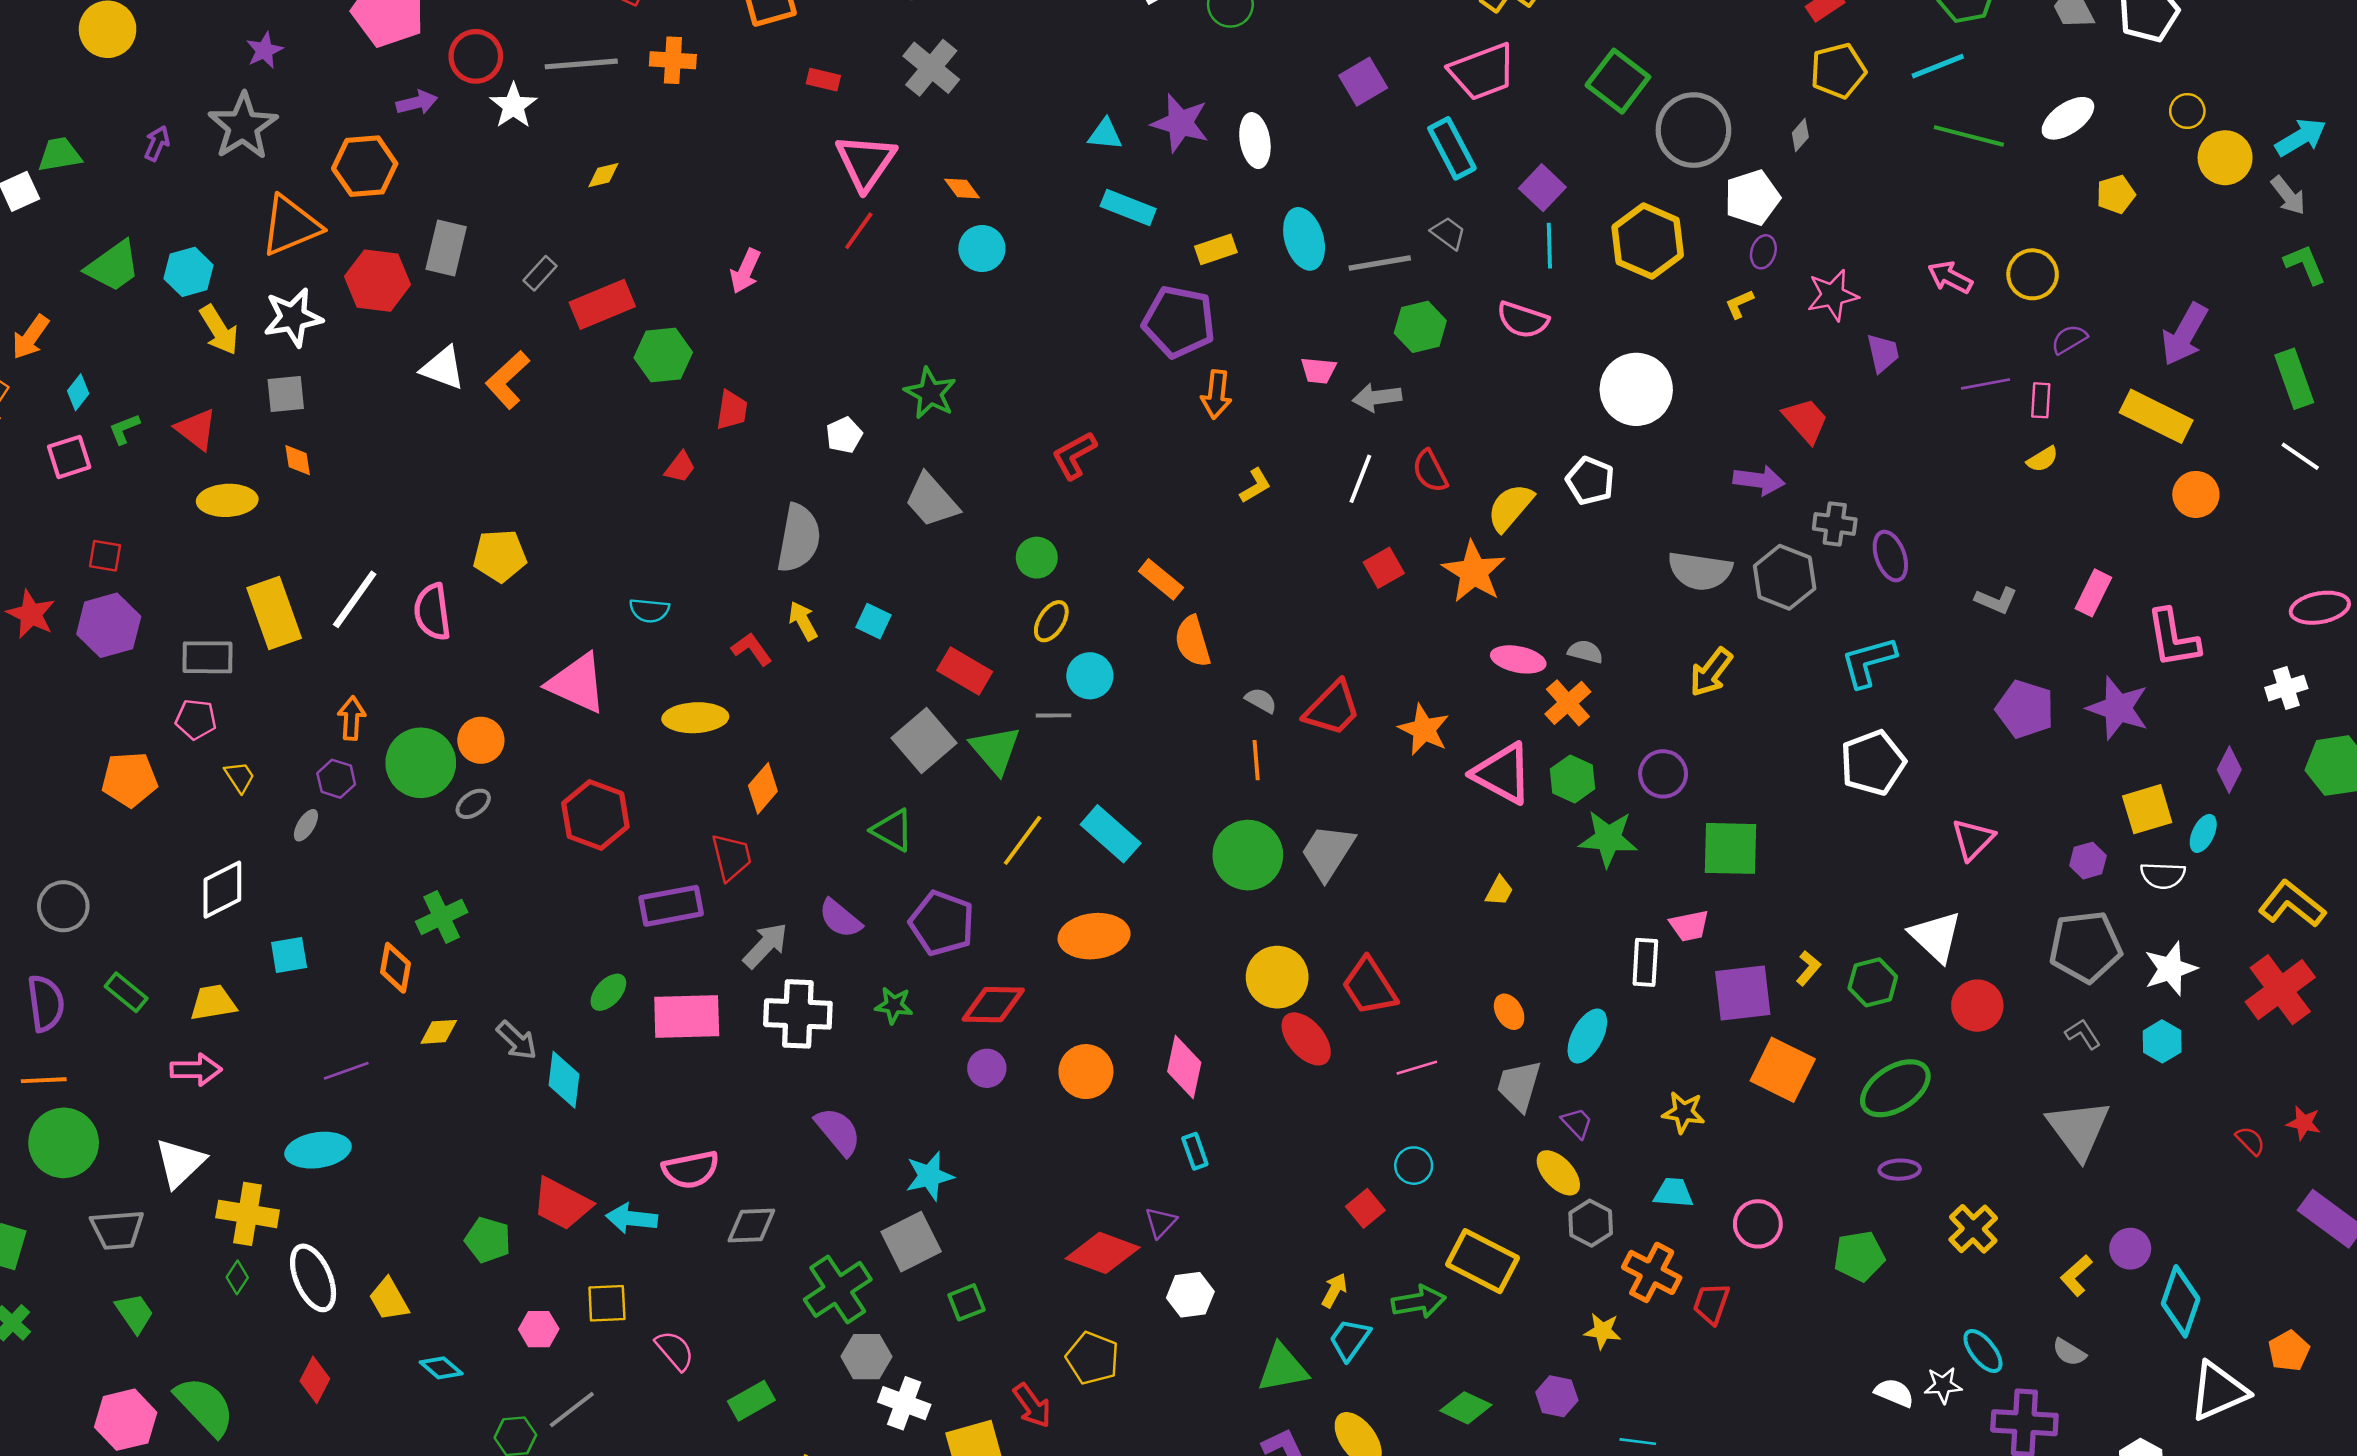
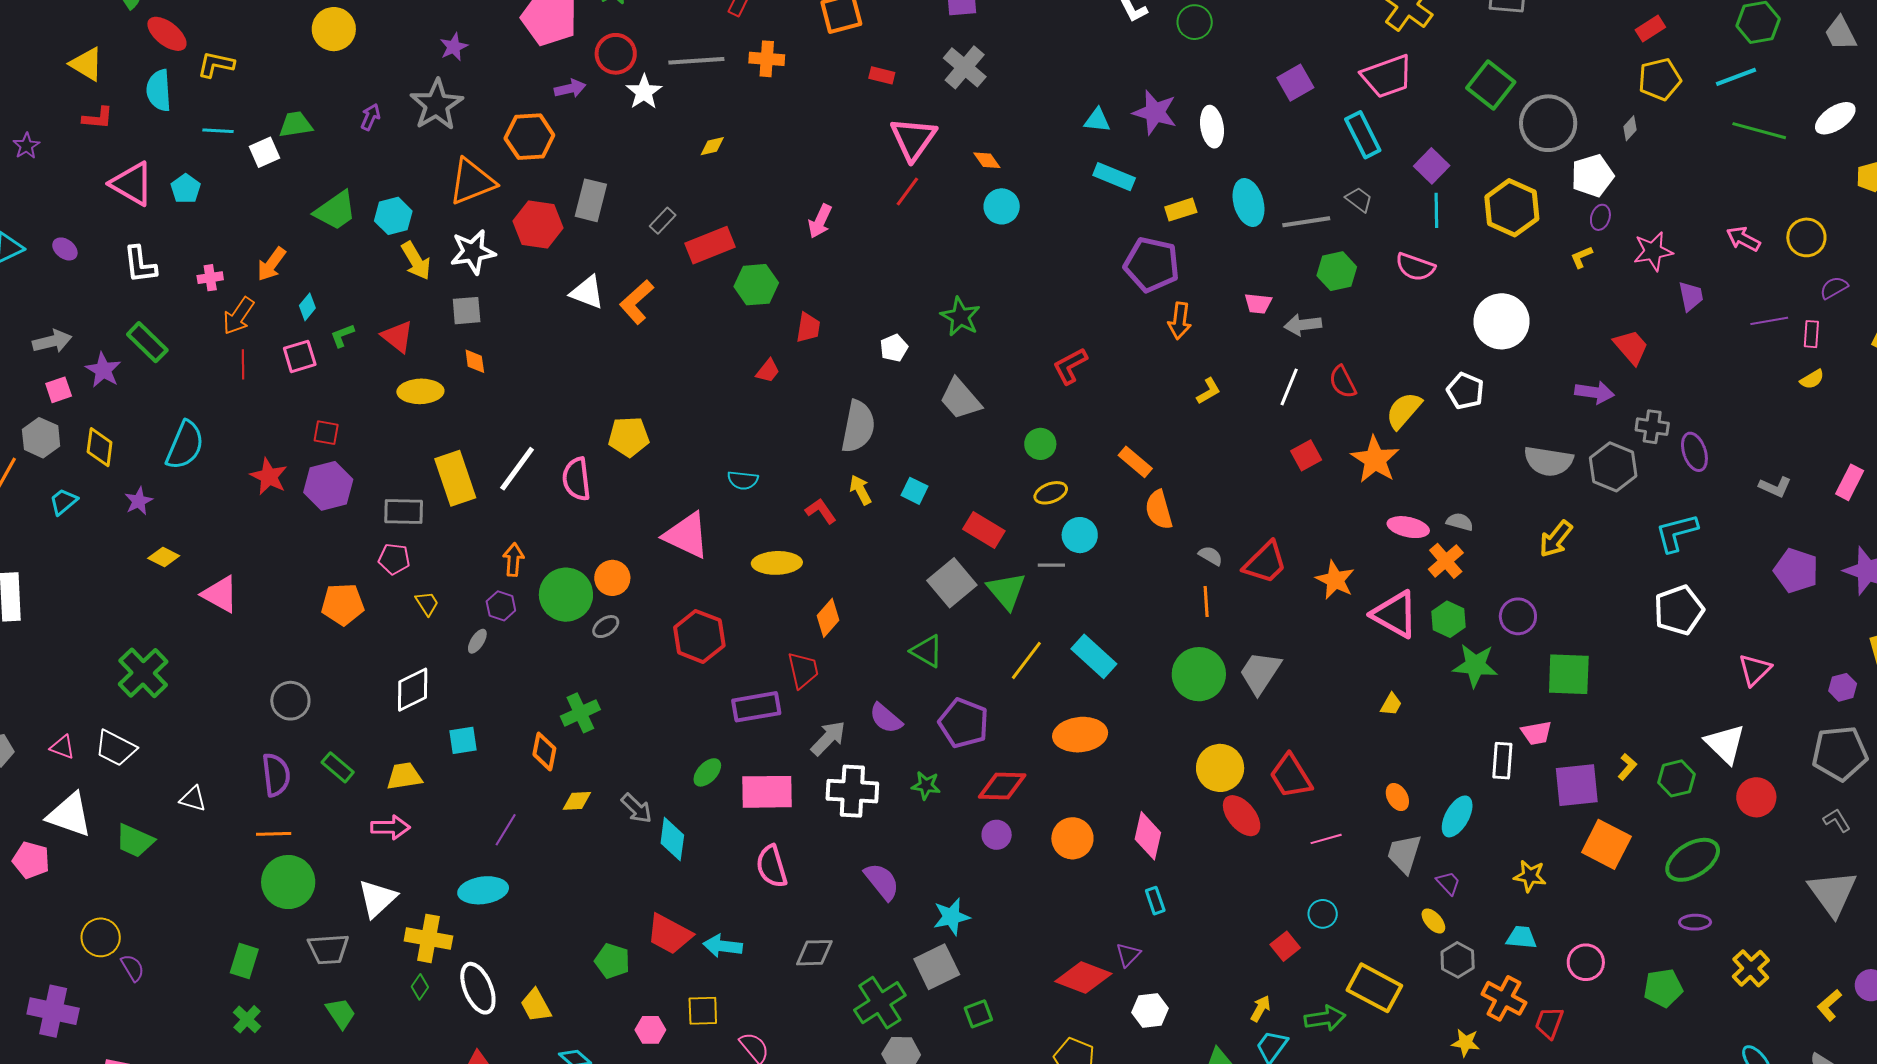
yellow ellipse: (1051, 621) -> (1051, 493), turned 36
purple line: (346, 1071) -> (506, 830), turned -40
pink semicircle: (691, 1170) -> (772, 866), moved, turned 84
yellow ellipse: (1558, 1173) -> (1433, 921), size x0.7

